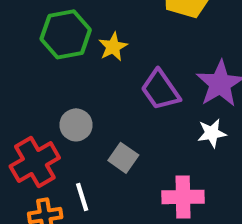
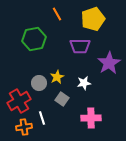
yellow star: (113, 47) -> (57, 77), moved
purple trapezoid: (160, 90) -> (80, 46), moved, turned -55
white star: (212, 133) -> (84, 83), moved

